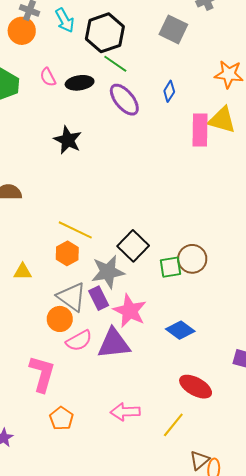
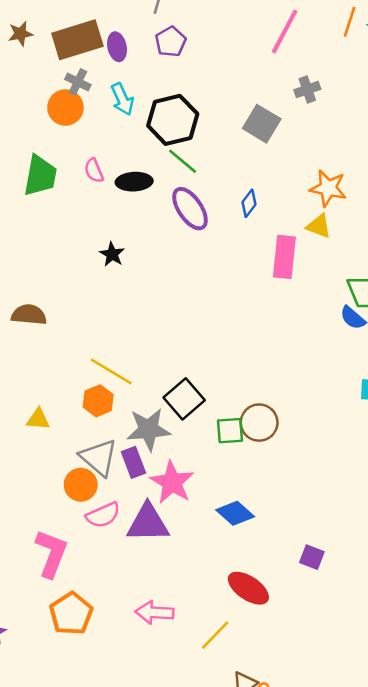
yellow triangle: (222, 120) -> (319, 226), moved, size x0.7
black star: (68, 140) -> (112, 254), size x0.7
orange pentagon: (61, 418) -> (71, 614), size x1.4

